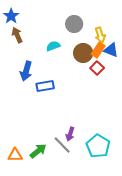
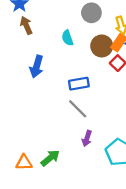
cyan semicircle: (53, 46) -> (67, 38), turned -88
blue rectangle: (45, 86) -> (79, 84), moved
gray line: (62, 145) -> (78, 109), moved

